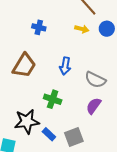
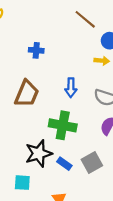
yellow arrow: (82, 29) -> (102, 61), moved
green cross: (53, 99) -> (63, 125), size x1.4

